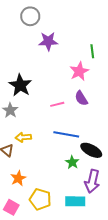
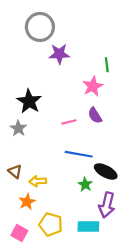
gray circle: (30, 16) -> (40, 27), size x1.4
yellow arrow: (23, 137) -> (38, 181), moved

